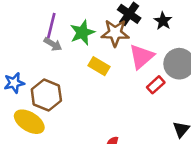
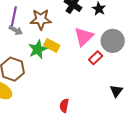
green star: (82, 33) -> (38, 49), moved
brown star: (115, 33) -> (41, 19), moved

